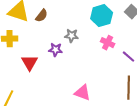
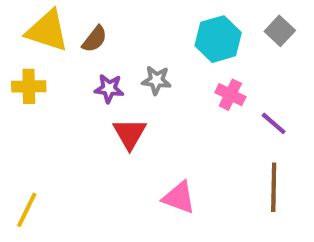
purple star: (56, 50) -> (109, 88), moved
red triangle: (30, 63) -> (130, 134), moved

